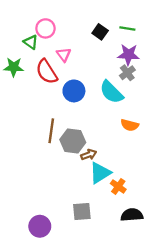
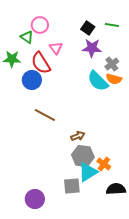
purple star: (128, 55) -> (92, 48), moved
blue circle: (74, 91) -> (32, 80), moved
orange semicircle: (130, 125) -> (114, 79), moved
brown line: (51, 131) -> (45, 115), turned -70
gray hexagon: (73, 141) -> (83, 156), moved
cyan triangle: (100, 173) -> (88, 172), moved

